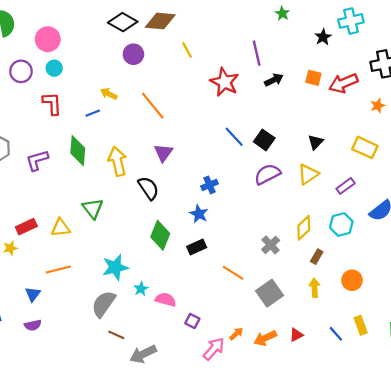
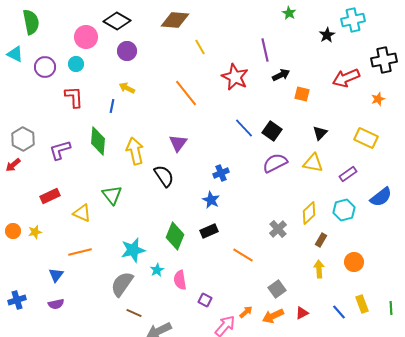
black diamond: (123, 22) -> (117, 21), moved
pink circle: (48, 39) -> (86, 37), moved
purple circle: (133, 54) -> (127, 51), moved
orange square: (313, 78) -> (302, 94), moved
orange line: (153, 106) -> (186, 93), moved
blue line: (93, 113) -> (112, 106), turned -56
yellow triangle: (308, 174) -> (313, 163), turned 45
red rectangle: (26, 227) -> (50, 196), moved
yellow triangle: (61, 228) -> (82, 213), turned 30
green diamond: (160, 235) -> (175, 236), moved
gray square: (270, 293) -> (277, 289), moved, size x0.7
pink semicircle: (166, 300) -> (180, 280), turned -114

